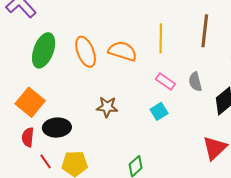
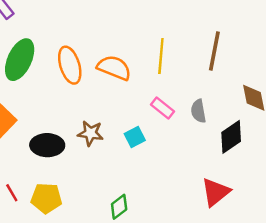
cyan square: (159, 111) -> (135, 137), moved
black ellipse: (57, 128) -> (47, 145), moved

